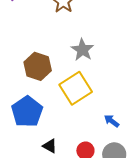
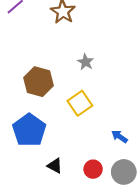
gray star: (82, 50) -> (86, 62), size x0.7
yellow square: (76, 88) -> (80, 103), size x0.7

